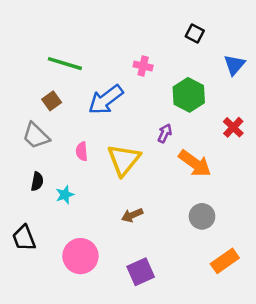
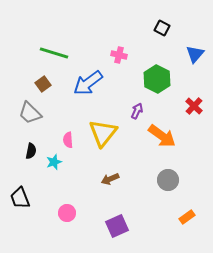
pink semicircle: (82, 151) -> (68, 140), moved
pink circle: (80, 256) -> (67, 213), size x0.6
orange rectangle: (225, 261) -> (187, 217), size x0.7

